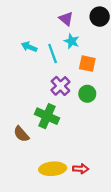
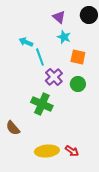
cyan line: (53, 53) -> (40, 57), moved
brown semicircle: (21, 134) -> (13, 128), moved
red arrow: (81, 169) -> (72, 151), turned 32

